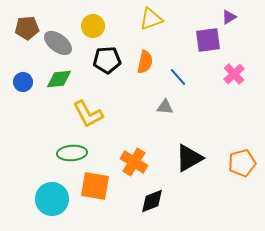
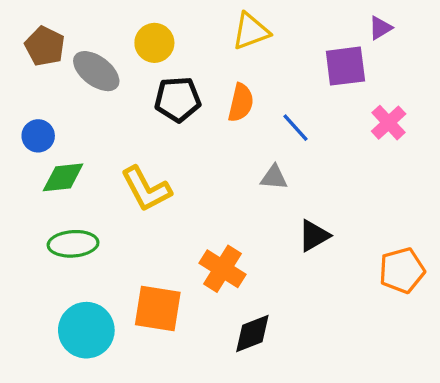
brown pentagon: (27, 28) -> (45, 46), turned 30
green diamond: (59, 79) -> (63, 177), moved
green ellipse: (72, 153) -> (73, 244), moved
black triangle: (189, 158) -> (314, 236), moved, size x0.7

